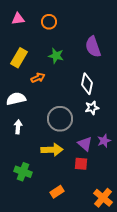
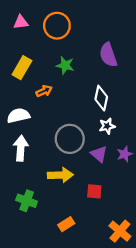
orange circle: (49, 22) -> (57, 26), size x1.5
white arrow: (18, 127) -> (21, 148), size x1.5
purple star: (104, 141) -> (125, 154), moved
purple triangle: (85, 144) -> (99, 154), moved

